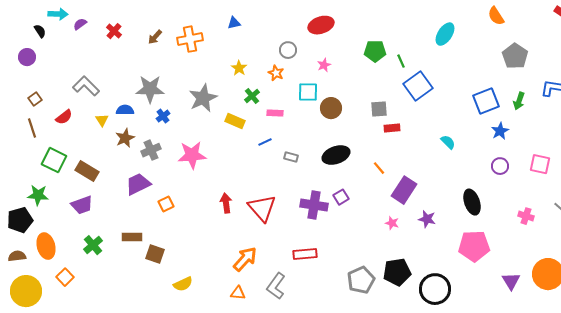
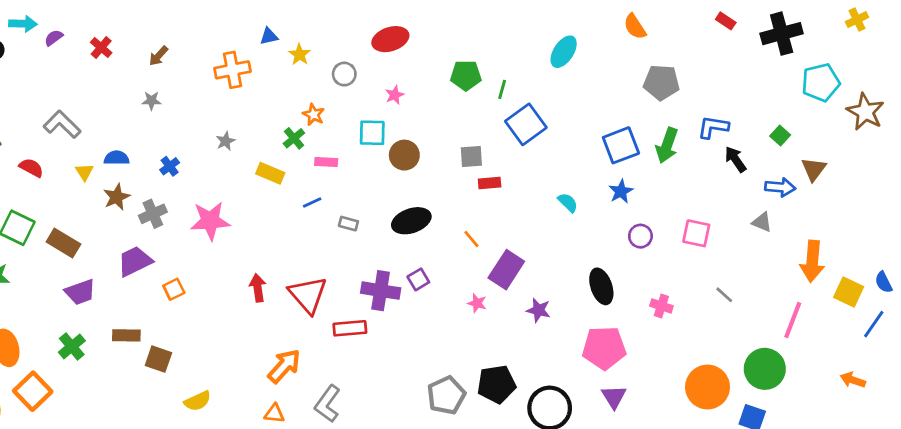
orange cross: (190, 39) -> (232, 70), moved
gray pentagon: (515, 56) -> (661, 82), turned -30
green line: (401, 61) -> (502, 89), turned 40
yellow star: (239, 68) -> (300, 54), moved
orange star: (276, 73) -> (314, 115), moved
gray star: (150, 89) -> (151, 101), moved, size x0.5
gray star: (203, 98) -> (226, 141), size x0.5
green arrow: (519, 101) -> (667, 145), size x1.4
red semicircle: (64, 117) -> (31, 168), turned -114
blue star: (500, 131) -> (621, 191), moved
purple trapezoid: (82, 205) -> (80, 292), moved
pink cross: (526, 216) -> (661, 306), moved
pink star: (392, 223) -> (477, 303), moved
red rectangle: (305, 254) -> (350, 328), moved
orange square: (65, 277) -> (33, 391), size x1.5
purple triangle: (511, 281) -> (614, 397), moved

